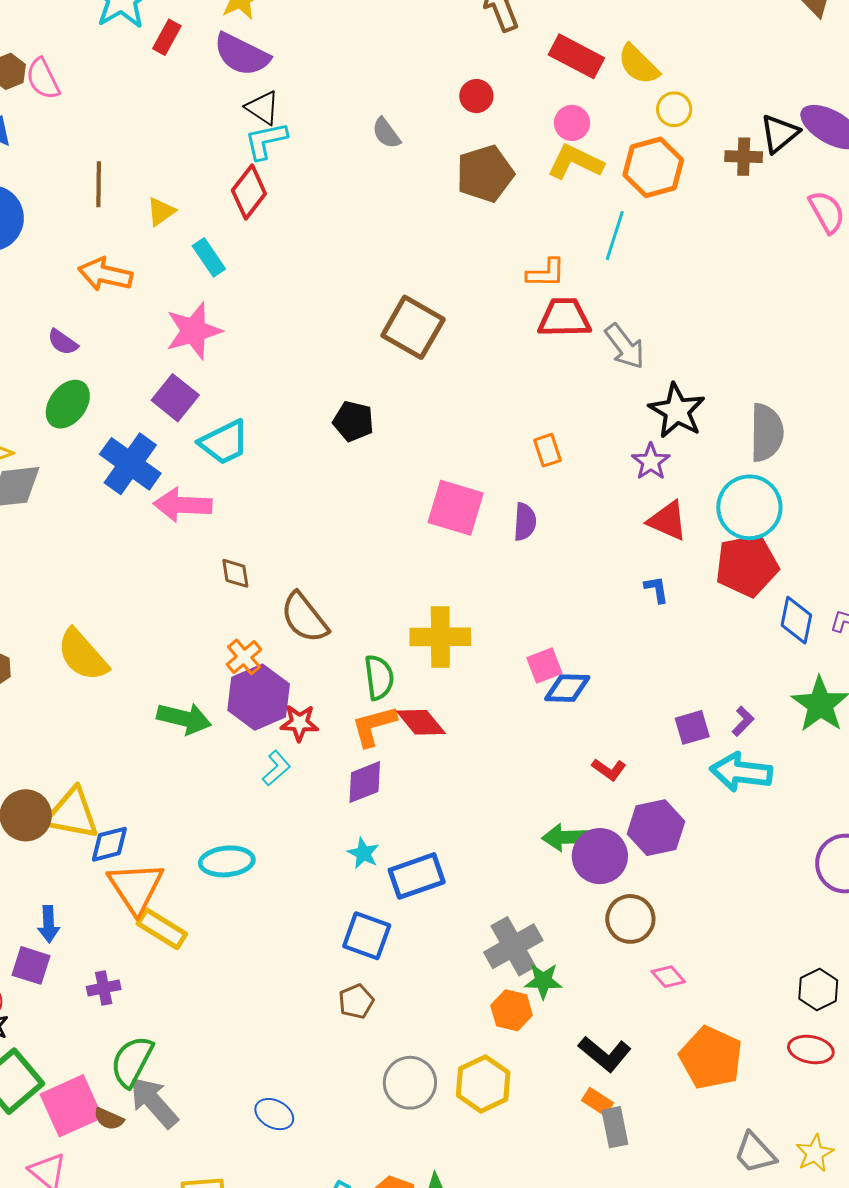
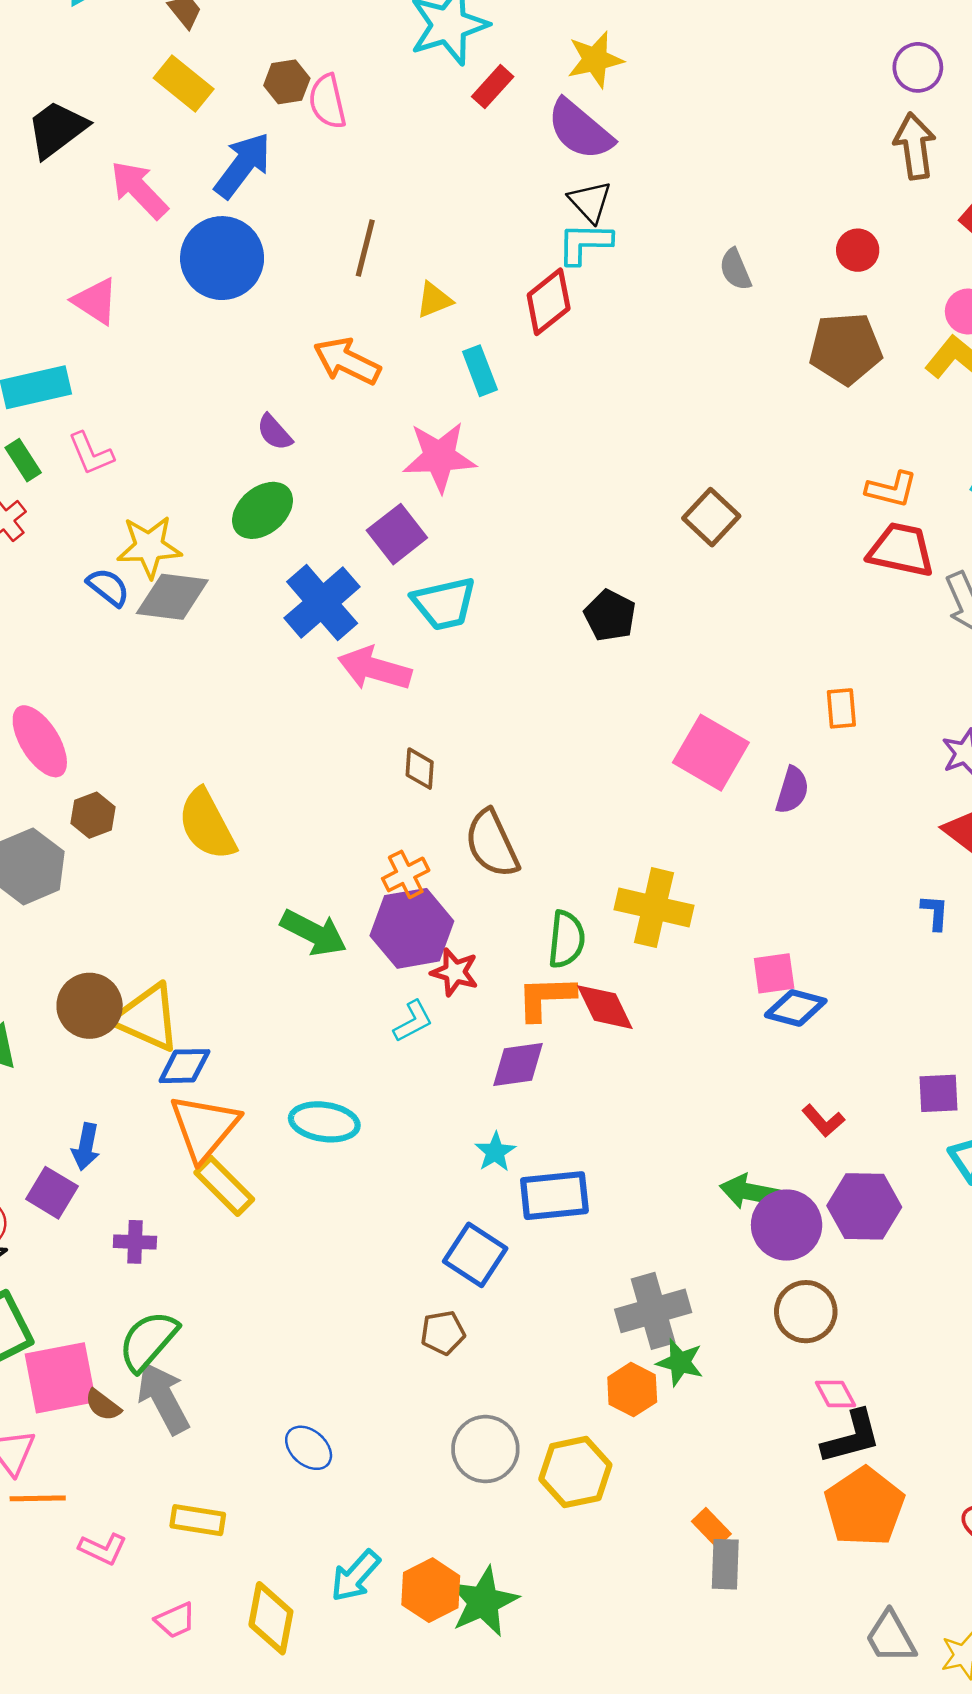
brown square: (413, 327) -> (711, 517), size x0.7
black L-shape: (605, 1054) -> (851, 1437), moved, turned -68

